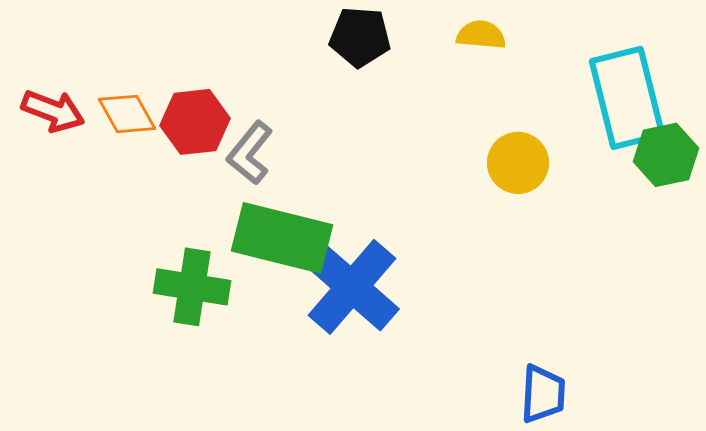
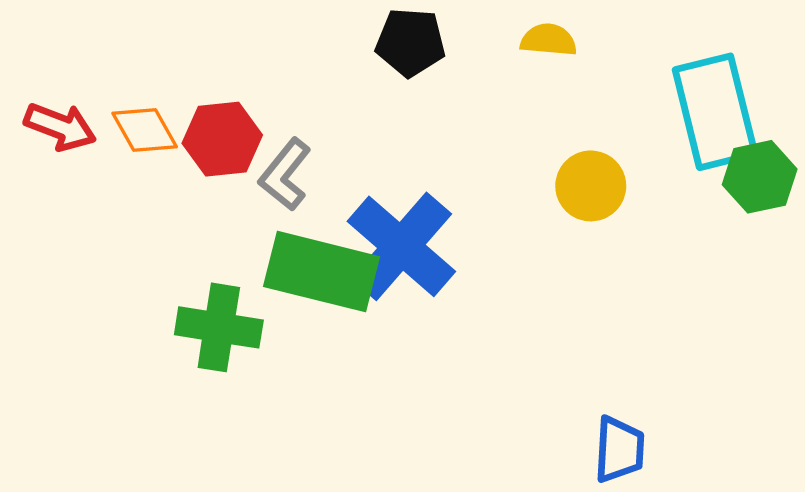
blue cross: (352, 287) -> (401, 246), moved

